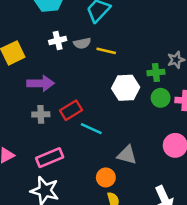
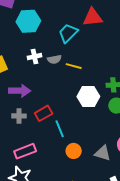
cyan line: (91, 129) -> (60, 129), turned 42
gray triangle: (127, 155) -> (103, 153), moved
orange circle: (106, 177) -> (74, 151), moved

